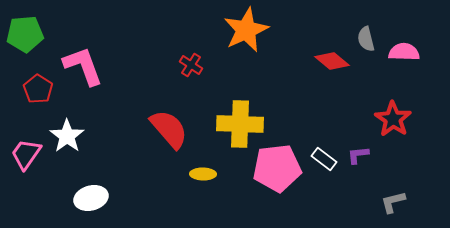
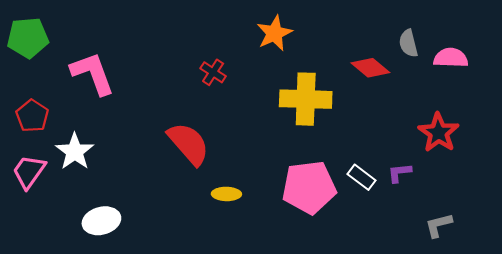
orange star: (246, 30) -> (274, 33), size x0.7
red pentagon: (38, 89) -> (32, 116), moved
yellow cross: (240, 124) -> (306, 99), moved

